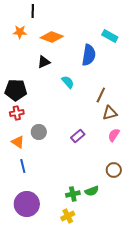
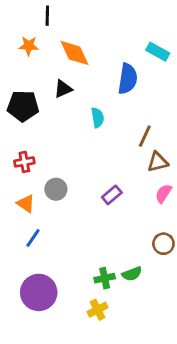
orange diamond: (52, 37) -> (75, 53), turned 45
cyan semicircle: (68, 82) -> (98, 118), turned 32
black pentagon: (16, 90) -> (23, 106), moved
blue line: (23, 166) -> (33, 238), turned 48

